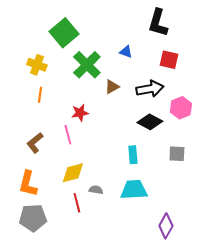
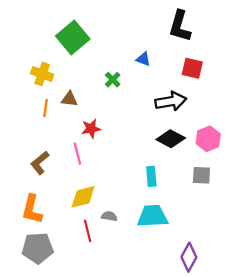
green cross: (87, 65) -> (113, 80), moved, size x0.5
brown triangle: (112, 87) -> (69, 99), moved, turned 35
pink hexagon: (181, 108) -> (208, 139), moved

